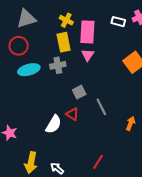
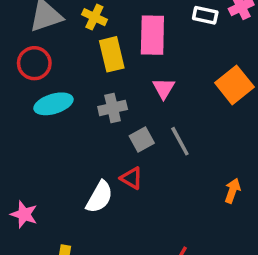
yellow cross: (66, 20) -> (94, 17), moved
pink triangle: (88, 55) -> (164, 88), moved
gray cross: (58, 65) -> (113, 108), moved
gray line: (101, 107) -> (180, 141), moved

